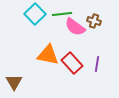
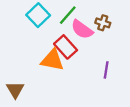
green line: (62, 14) -> (68, 15), turned -42
red rectangle: (72, 63) -> (66, 47), moved

